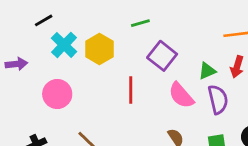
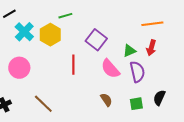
green line: (140, 23) -> (65, 16), moved

